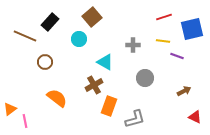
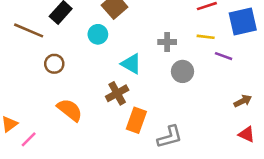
gray circle: (145, 78) -> (183, 71), moved
brown arrow: (184, 91) -> (243, 101), moved
pink line: (25, 121) -> (29, 139), turned 56

